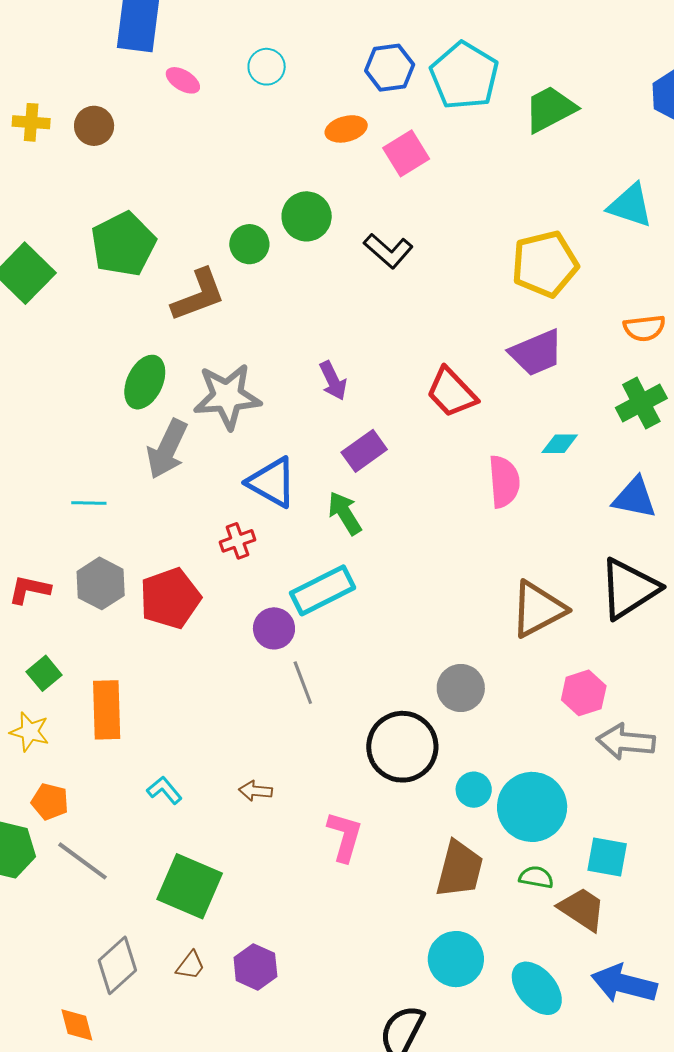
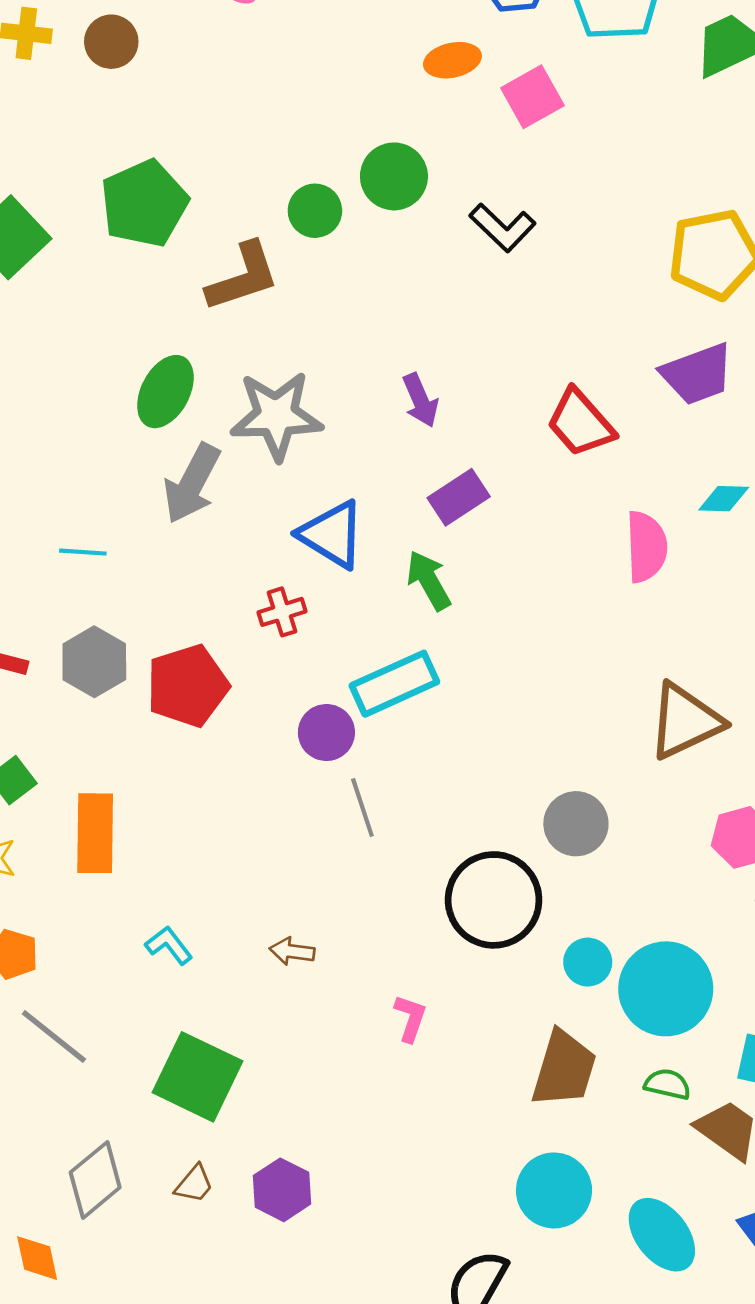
pink L-shape: (345, 836) -> (410, 1018), size x0.7

